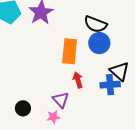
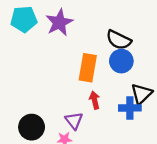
black triangle: (119, 71) -> (141, 94), turned 30
black circle: (23, 108) -> (32, 127), size x1.5

